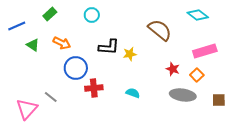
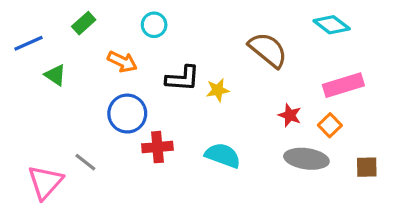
orange arrow: (62, 43) -> (122, 62), moved
cyan semicircle: (133, 93) -> (223, 155), size x1.5

